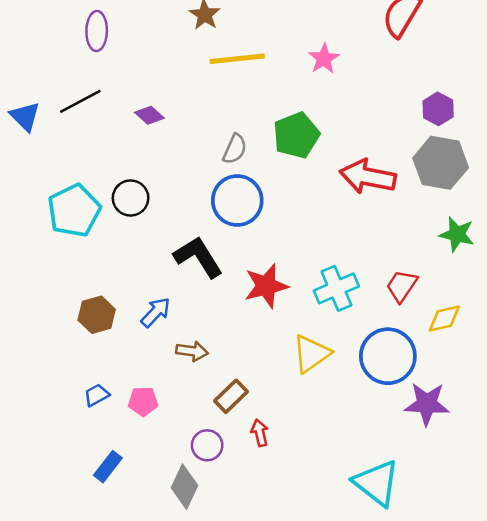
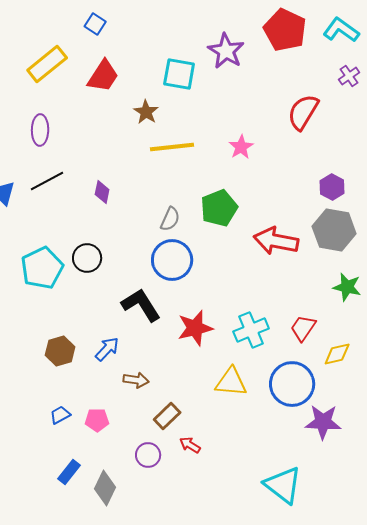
purple ellipse: (97, 31) -> (40, 130), moved
purple diamond: (149, 115) -> (102, 192), turned 60
yellow triangle: (311, 354) -> (231, 382), turned 40
red arrow: (260, 433) -> (190, 445), turned -45
gray diamond: (185, 487) -> (105, 488), moved

